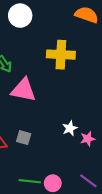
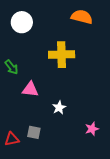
pink triangle: (23, 90) -> (30, 89), size x0.7
white star: (70, 128) -> (59, 108), moved

